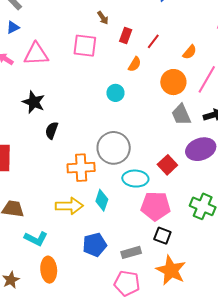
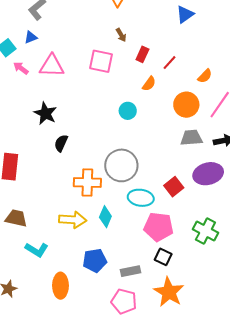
gray trapezoid: (181, 115) -> (191, 138), turned 105
orange ellipse: (49, 270) -> (60, 286), moved

